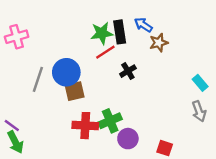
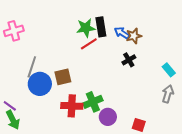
blue arrow: (143, 25) -> (122, 33), moved
black cross: (128, 71) -> (129, 60), moved
blue circle: (66, 72) -> (40, 84), moved
gray arrow: (199, 111) -> (168, 94), turned -144

